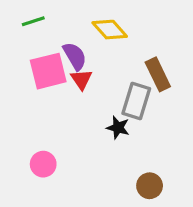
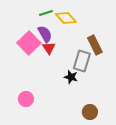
green line: (33, 21) -> (46, 13), moved
pink square: (48, 71) -> (29, 43), turned -30

